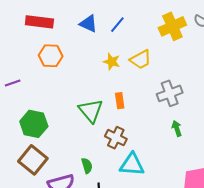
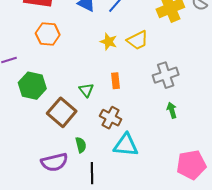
green triangle: (91, 111) -> (86, 90), size x0.6
green hexagon: (34, 124) -> (32, 86), moved
brown square: (33, 160) -> (62, 112), moved

